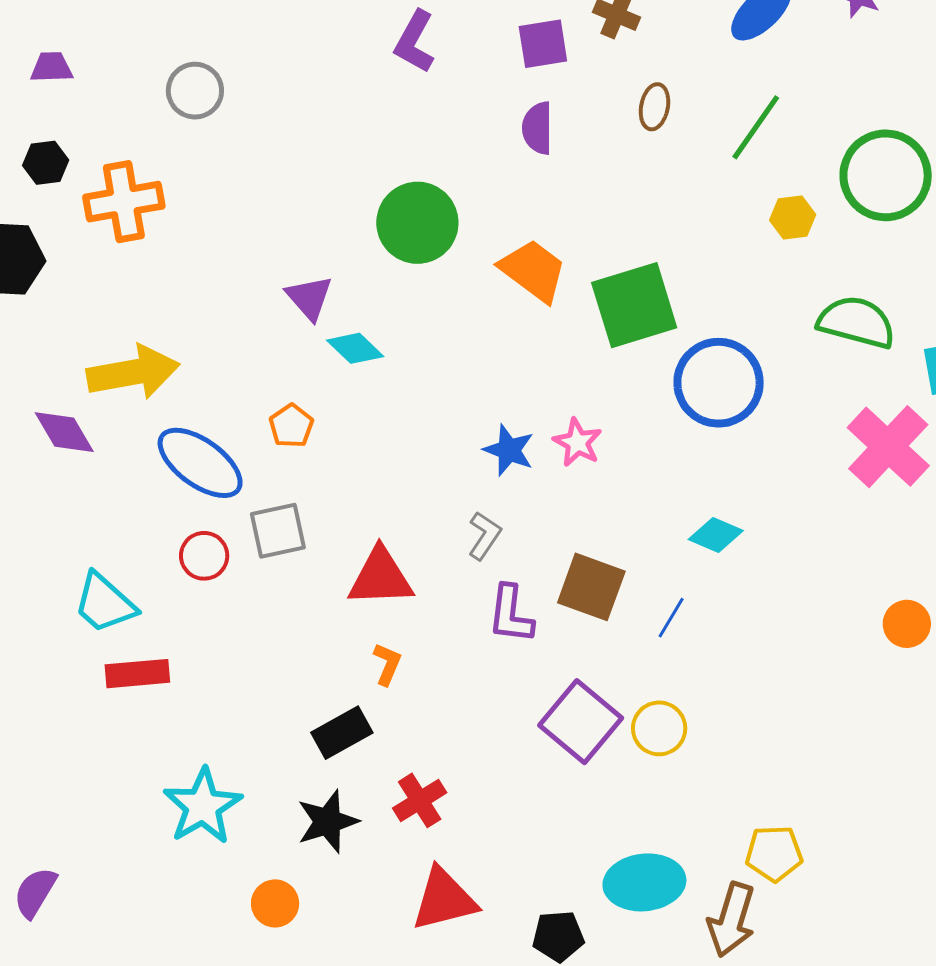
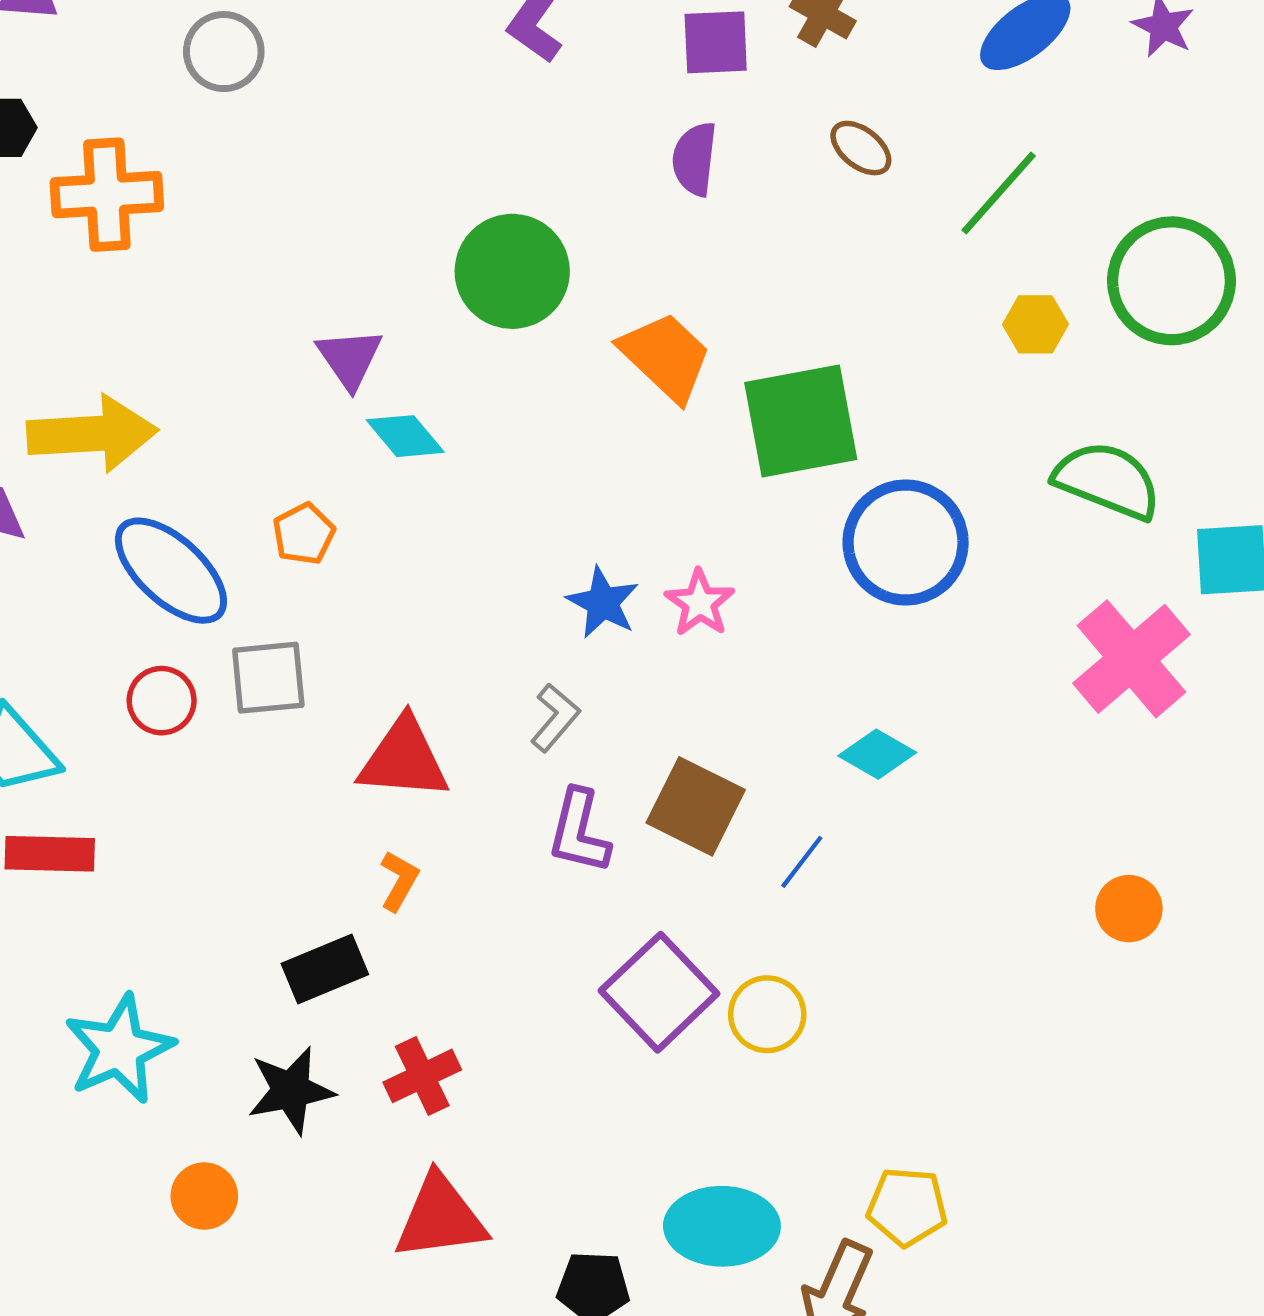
brown ellipse: (654, 107) -> (861, 148), turned -69

